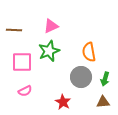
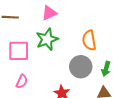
pink semicircle: (25, 91) -> (22, 81), turned -40

